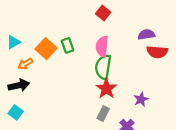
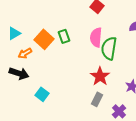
green semicircle: (103, 67) -> (109, 48), moved
black arrow: (19, 85) -> (19, 73), turned 30
cyan square: (16, 112) -> (42, 94), moved

